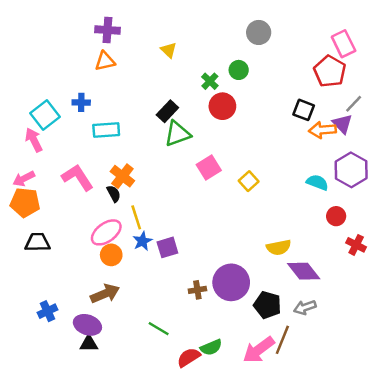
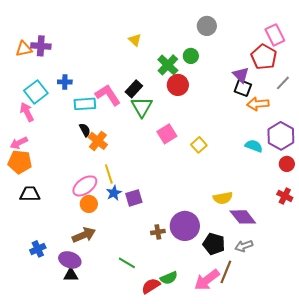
purple cross: (107, 30) -> (41, 46), moved
orange triangle: (105, 61) -> (24, 49), moved
green cross: (210, 81) -> (168, 65), size x1.5
purple triangle: (342, 124) -> (241, 75), moved
green triangle: (177, 134) -> (142, 107), turned -40
pink L-shape: (77, 177) -> (108, 95), moved
black semicircle: (114, 194) -> (85, 130), moved
red circle: (336, 216) -> (287, 164), moved

